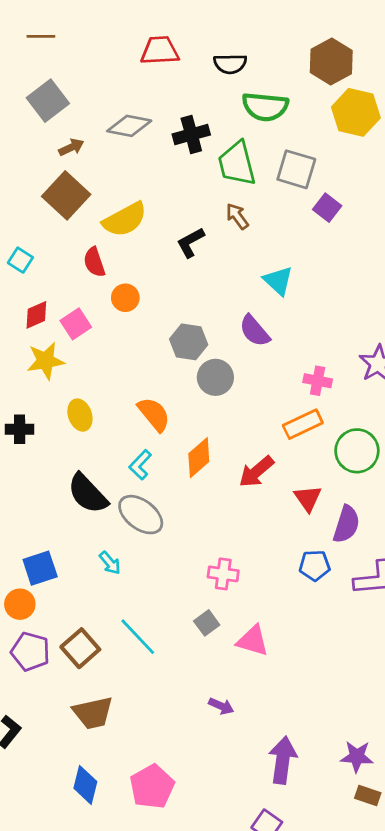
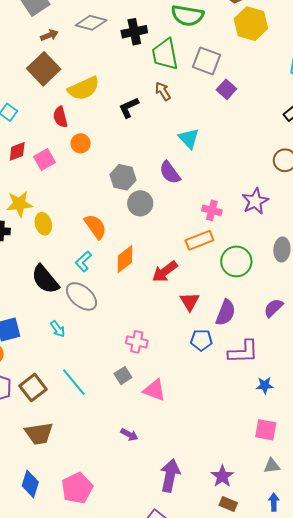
yellow star: (46, 361) -> (19, 204), moved
red triangle: (308, 498) -> (190, 302), moved
purple star: (357, 757) -> (222, 476), turned 30

